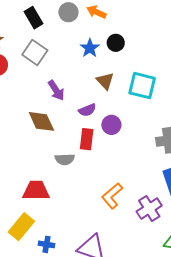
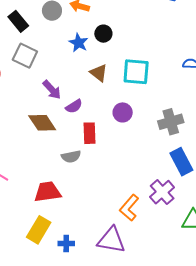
purple semicircle: (87, 110) -> (74, 106), moved
purple circle: (111, 125) -> (123, 112), moved
orange L-shape: (112, 196) -> (129, 208), moved

